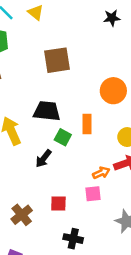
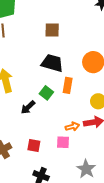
brown square: (57, 60) -> (52, 30), size x0.7
black trapezoid: (47, 111) -> (52, 63), moved

